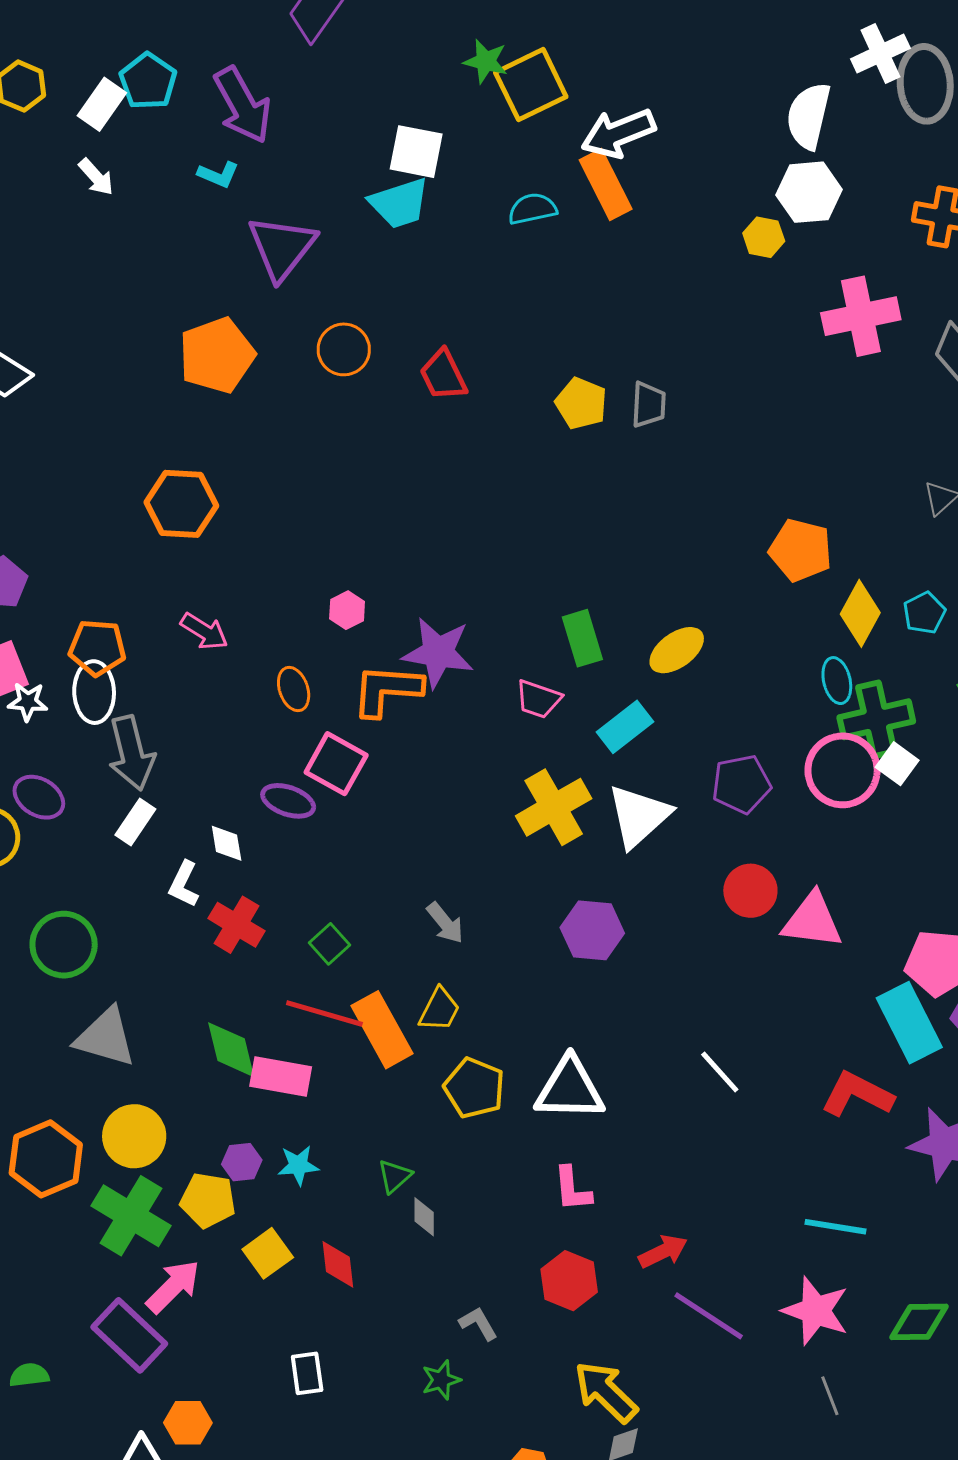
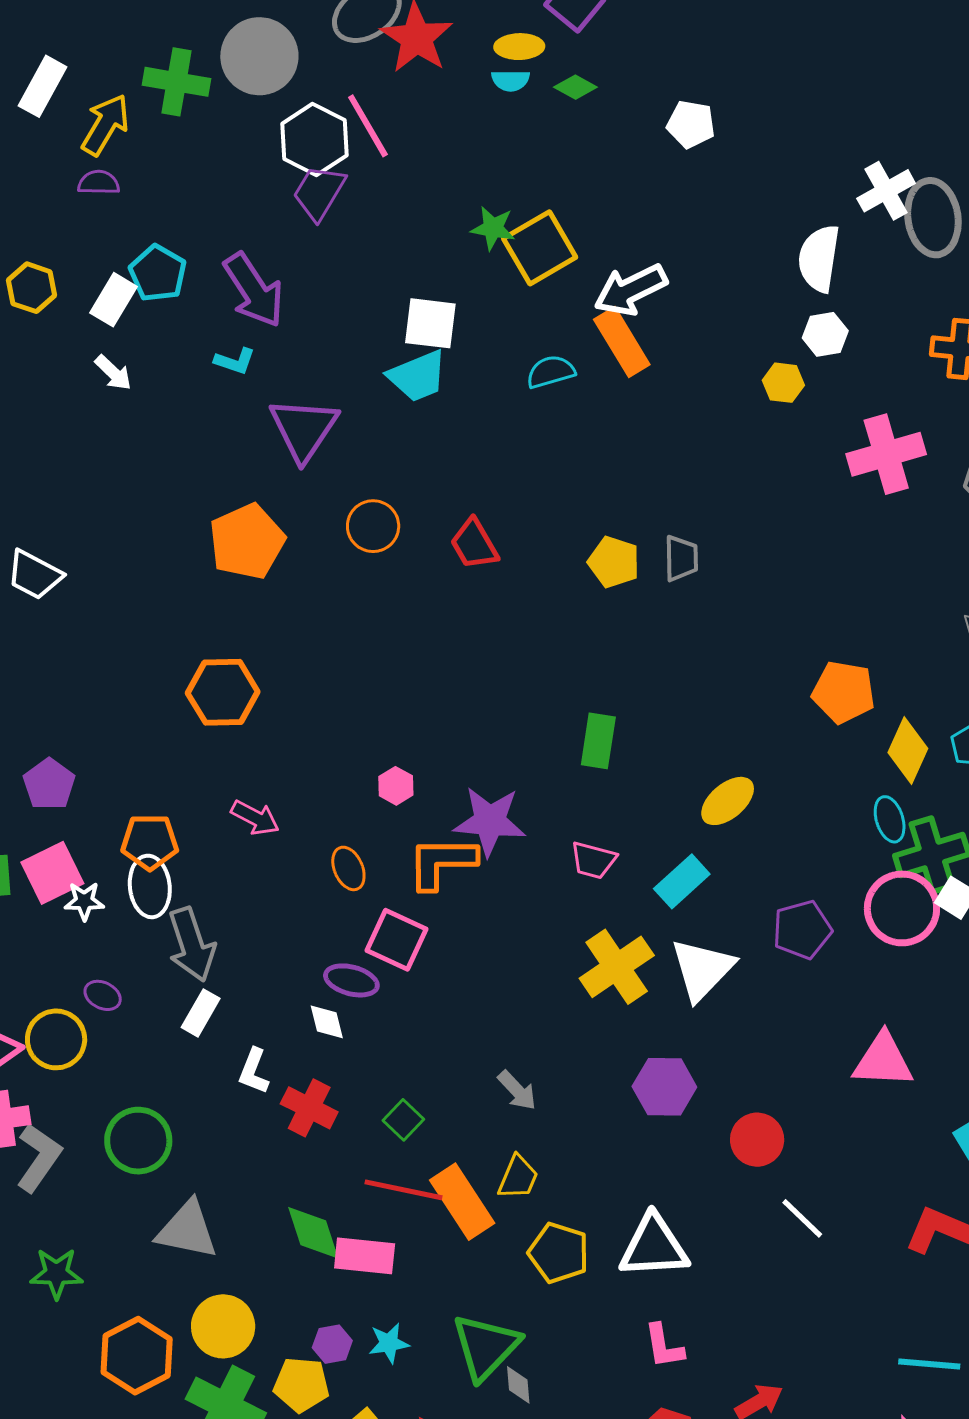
white hexagon: (809, 192) -> (825, 334), size x0.7
green rectangle: (582, 638) -> (598, 741), moved, turned 30
purple ellipse: (39, 797) -> (103, 995), size x0.7
white diamond: (227, 843) -> (327, 1022), moved
red circle: (750, 891) -> (757, 1140), moved
green triangle: (395, 1176) -> (486, 1347), size x2.0

